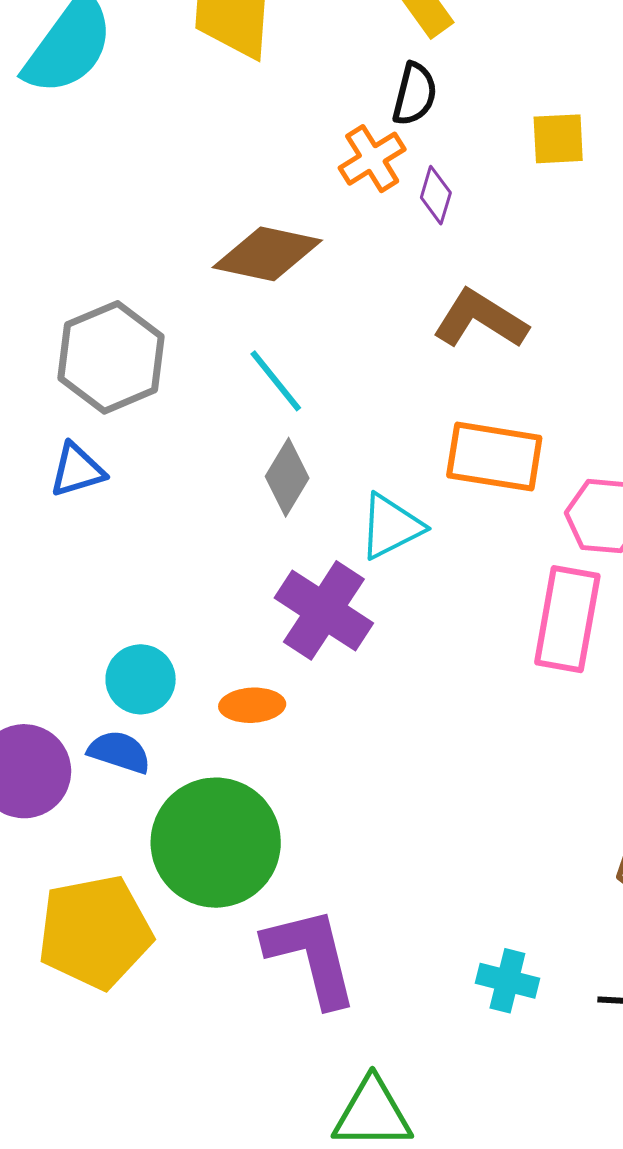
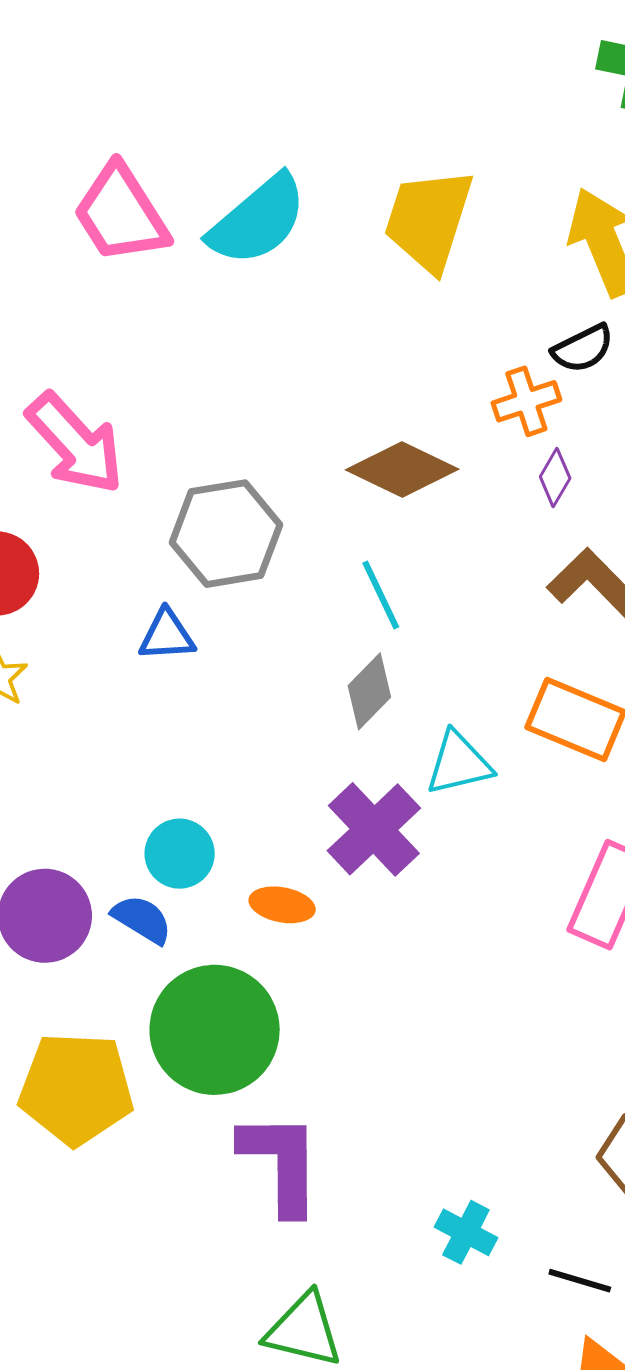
black semicircle: (415, 94) -> (583, 349), turned 36
purple diamond: (436, 195) -> (555, 477), moved

